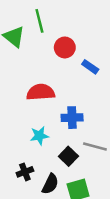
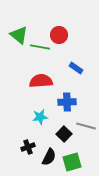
green line: (39, 21) -> (40, 47), moved, turned -66
red circle: (65, 47) -> (59, 35), moved
blue rectangle: (90, 67) -> (76, 68), moved

